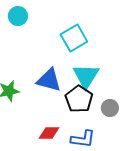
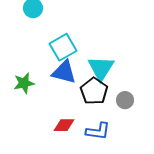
cyan square: (74, 38) -> (63, 47), moved

